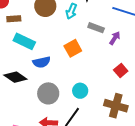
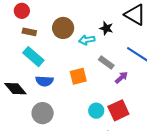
cyan arrow: (71, 11) -> (87, 40), turned 42
red square: (121, 71) -> (118, 110), size x1.5
cyan circle: (80, 91) -> (96, 111), moved

